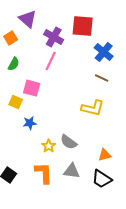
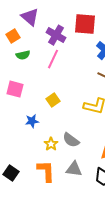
green semicircle: (14, 64) -> (23, 55), moved, turned 48
pink square: (32, 88) -> (15, 89), moved
yellow square: (16, 102) -> (53, 100), moved, turned 32

